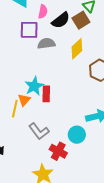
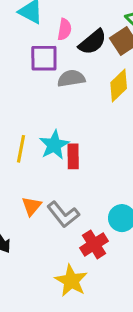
orange triangle: (24, 100) -> (32, 206), moved
yellow line: (15, 109) -> (21, 149), moved
red cross: (58, 151) -> (94, 244), turned 30

